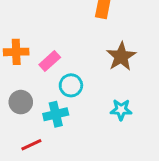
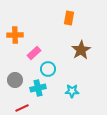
orange cross: (16, 52) -> (15, 35), moved
cyan star: (121, 110) -> (72, 91), moved

